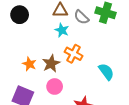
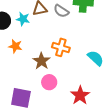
cyan star: (62, 30) -> (23, 19), moved
orange star: (29, 64) -> (15, 46), moved

